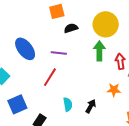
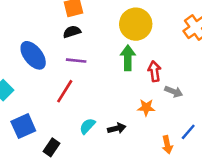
black semicircle: (71, 28) -> (72, 32), moved
cyan semicircle: (68, 104) -> (87, 126), turned -128
black arrow: (91, 106) -> (117, 128), turned 48

